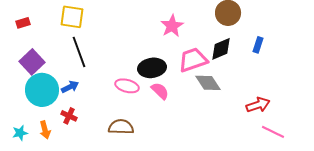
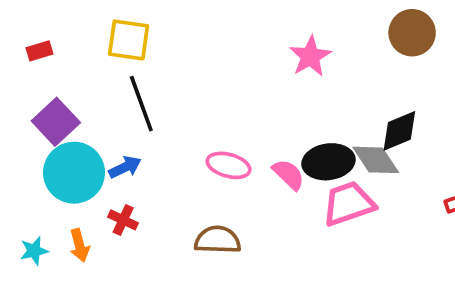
black diamond: (221, 49) -> (399, 131), moved
pink trapezoid: (193, 60) -> (348, 204), moved
black ellipse: (152, 68) -> (328, 162), moved

